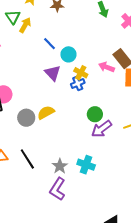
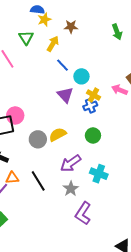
yellow arrow: (25, 25) -> (53, 44), moved
green circle: (95, 114) -> (93, 135), moved
purple arrow: (102, 129) -> (71, 163), moved
cyan cross: (86, 165) -> (99, 174), moved
purple L-shape: (58, 189) -> (83, 213), moved

